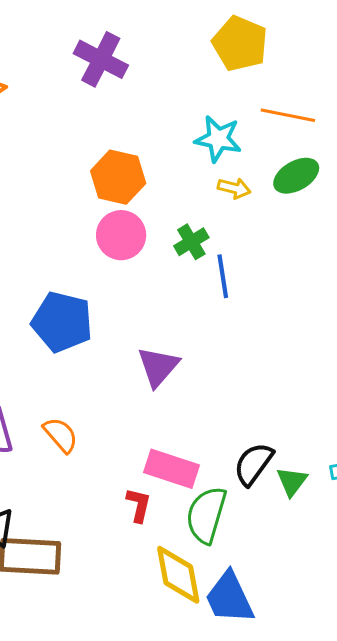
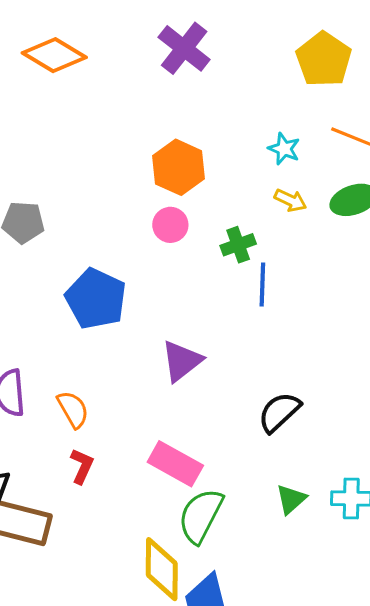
cyan star: (218, 139) -> (284, 149), size x0.7
pink circle: (121, 235) -> (170, 225), size x0.7
black semicircle: (254, 464) -> (279, 412), moved
red L-shape: (139, 505) -> (82, 466), moved

